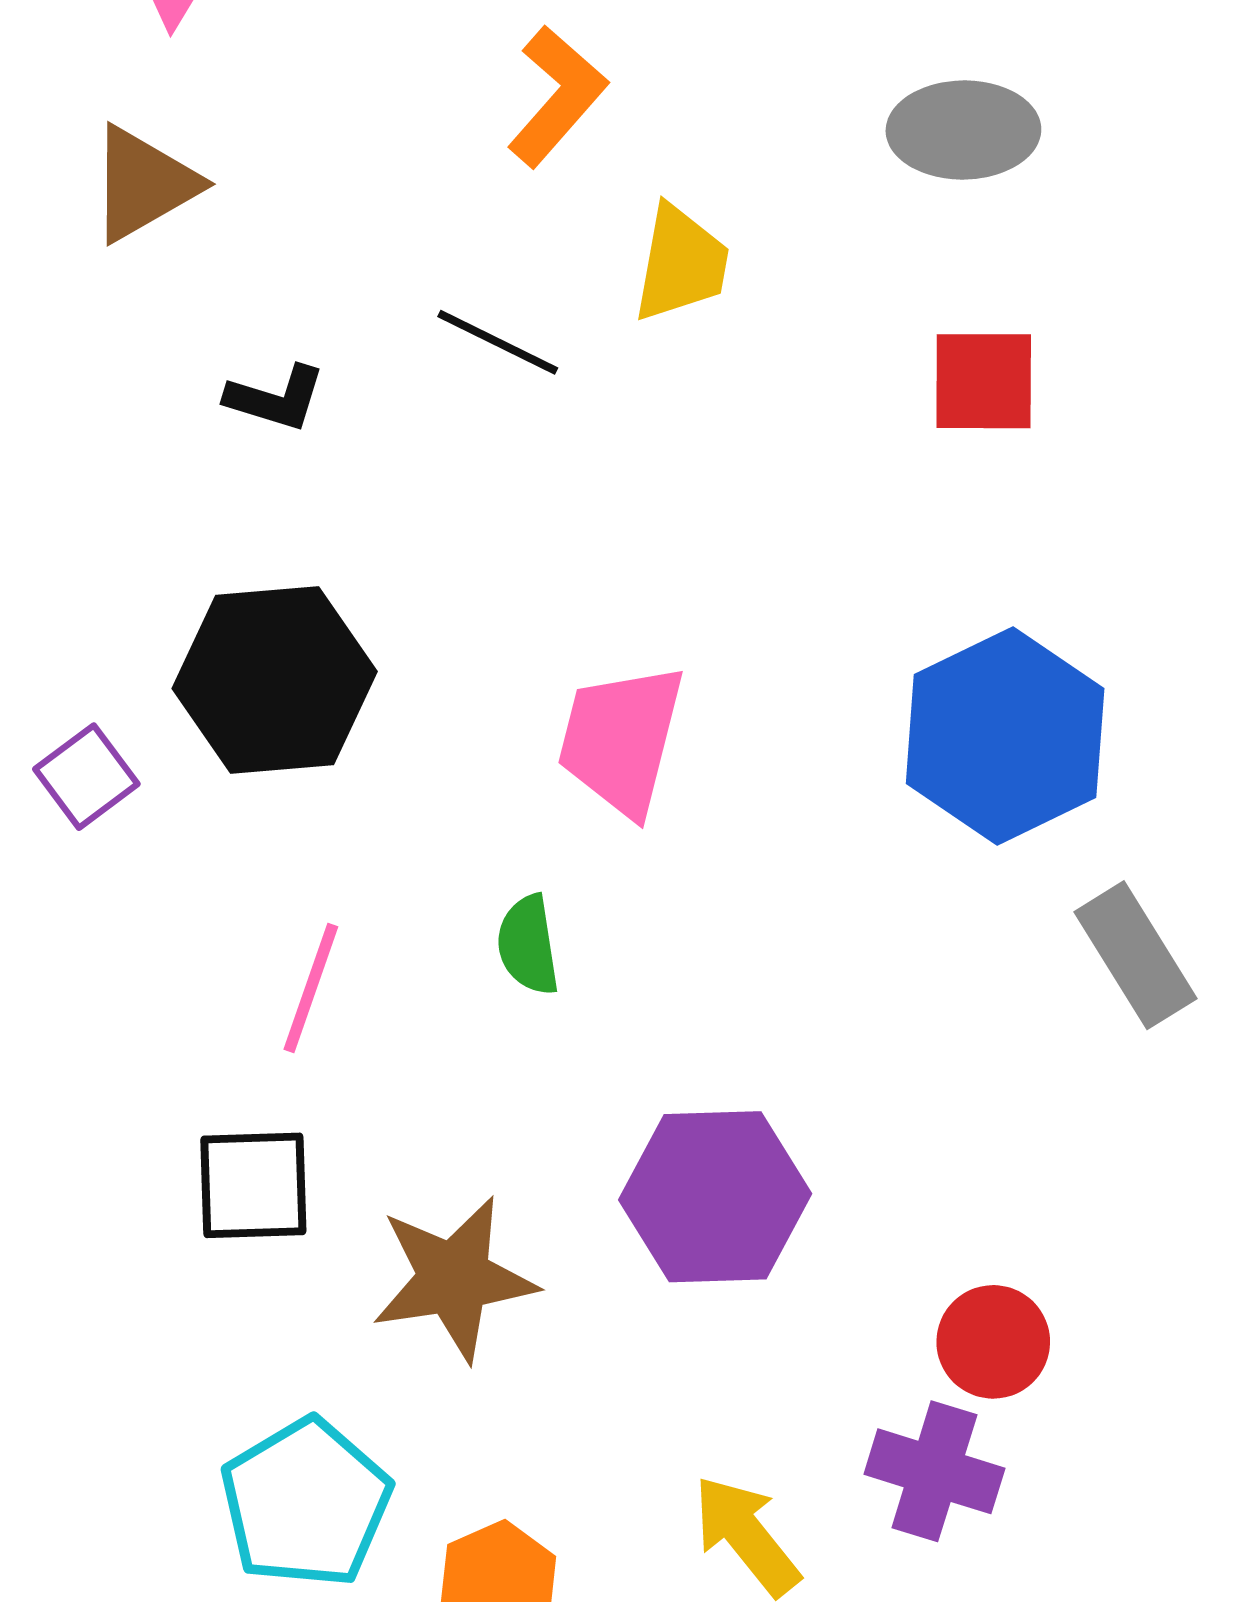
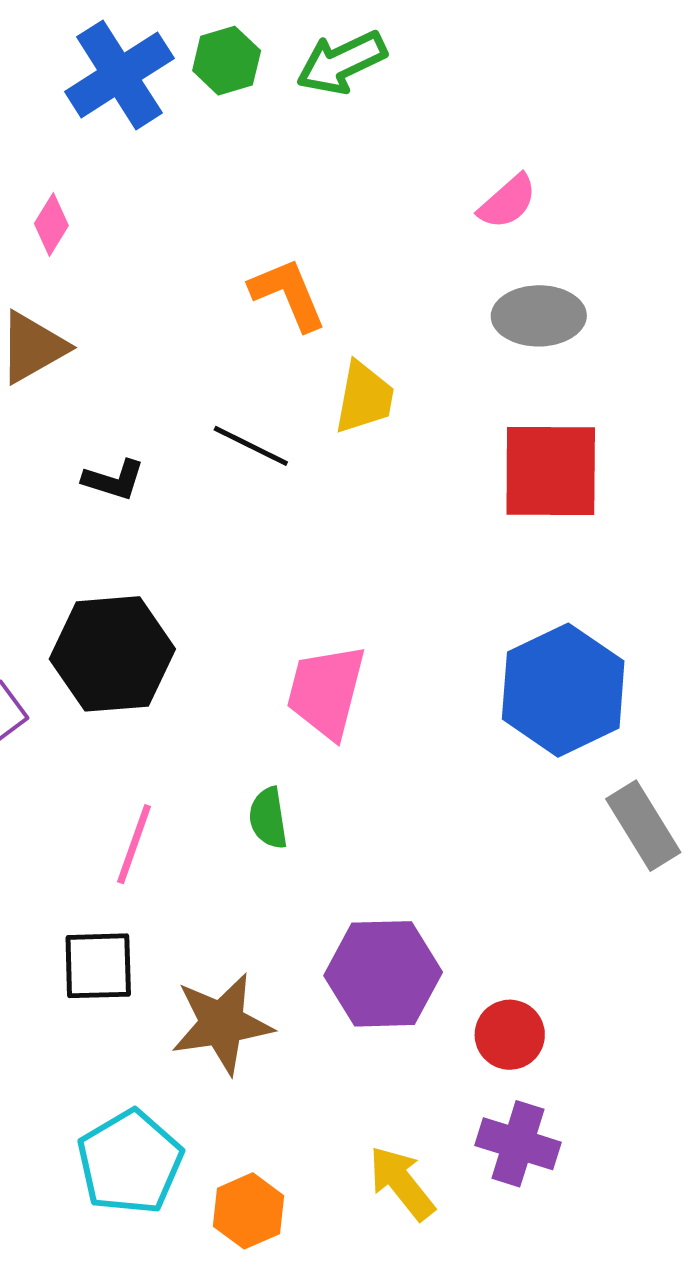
orange L-shape: (557, 96) -> (288, 294), turned -64
red square: (984, 381) -> (551, 471), size x1.5
red circle: (993, 1342) -> (510, 1035), moved

